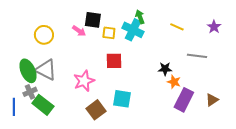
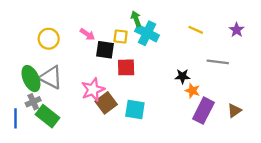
green arrow: (140, 17) -> (136, 19), moved
black square: (93, 20) -> (105, 50), moved
brown square: (96, 110) -> (106, 103), moved

